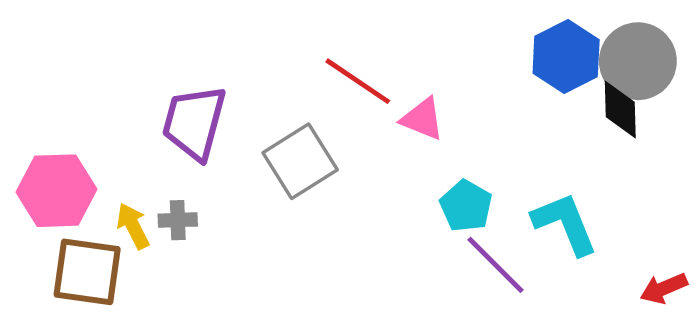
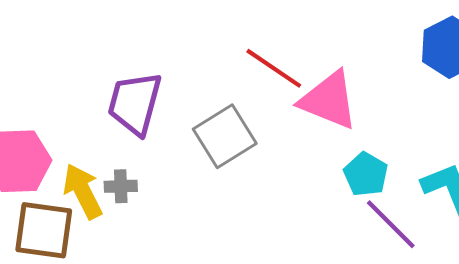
pink triangle: (423, 119) -> (329, 100), size x1.6
yellow arrow: (133, 226) -> (83, 191), size x1.4

